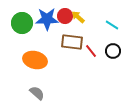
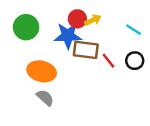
yellow arrow: (78, 17) -> (93, 20), turned 112
blue star: (47, 19) -> (68, 36), moved
gray semicircle: (37, 93) -> (45, 98), moved

